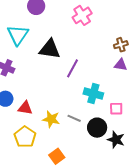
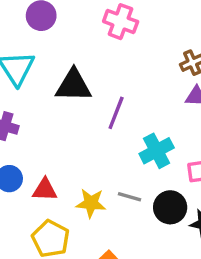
pink cross: (82, 15) -> (121, 22), turned -30
cyan cross: (93, 94) -> (157, 151), turned -36

